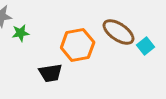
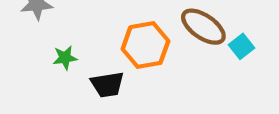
green star: (21, 33) -> (65, 58), moved

